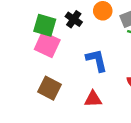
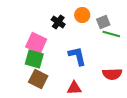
green square: (45, 25) -> (34, 59), moved

